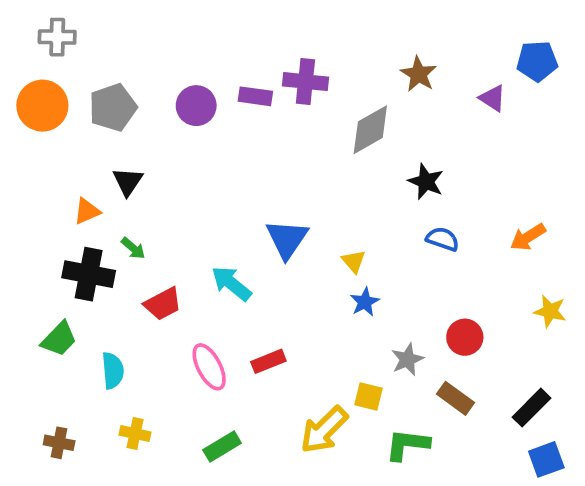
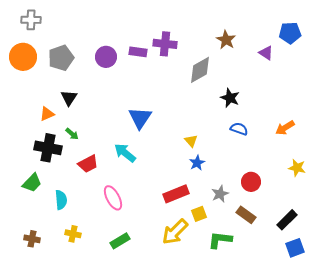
blue triangle: (287, 239) -> (140, 118), moved
red rectangle: (268, 361) -> (176, 194), moved, size x1.4
yellow square: (368, 396) -> (199, 214), turned -35

